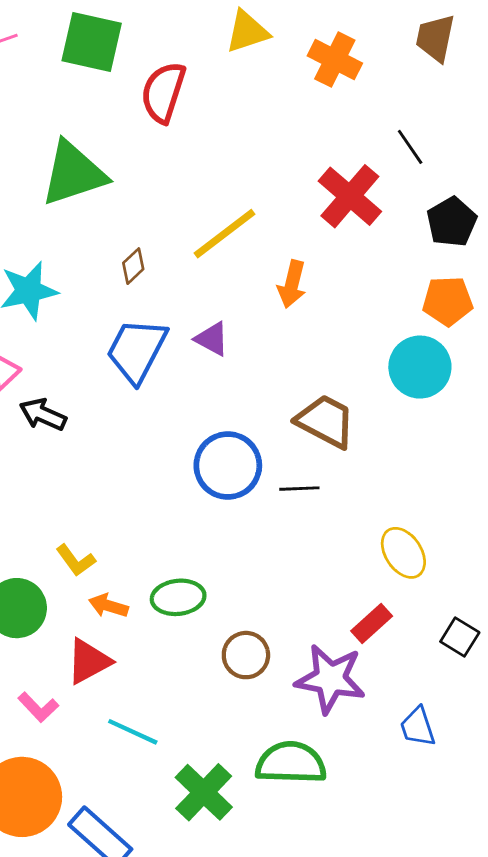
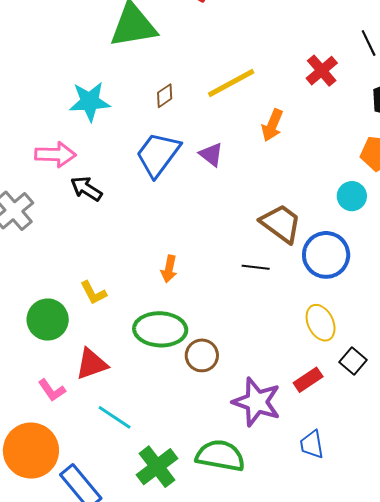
red cross: (350, 196) -> (322, 71), size x0.7
cyan circle: (420, 367) -> (352, 196), size x0.7
blue circle: (228, 466) -> (326, 255), moved
green ellipse: (178, 597) -> (160, 329), size x1.4
orange arrow: (108, 606) -> (169, 269), moved, turned -104
red rectangle: (372, 623) -> (308, 380), moved
black square: (460, 637) -> (353, 361), moved
brown circle: (246, 655) -> (202, 355), moved

